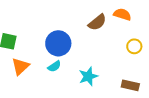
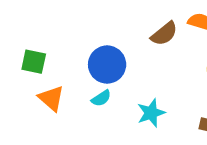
orange triangle: (20, 66) -> (51, 98), turned -36

